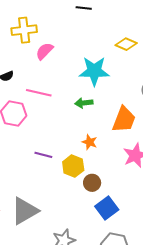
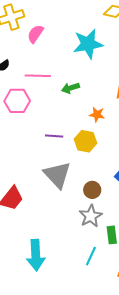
green arrow: (84, 103) -> (70, 88), moved
brown circle: (92, 183) -> (92, 190), moved
gray triangle: (25, 211) -> (57, 175), moved, turned -32

